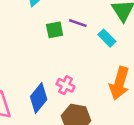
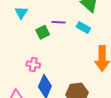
pink cross: (65, 85) -> (33, 65), moved

